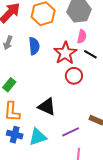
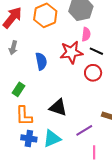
blue semicircle: (34, 46) -> (41, 61), moved
red star: (65, 53) -> (71, 52), turned 30
red circle: (74, 76) -> (93, 73), moved

